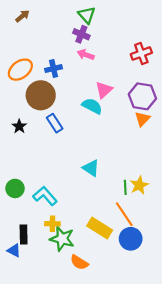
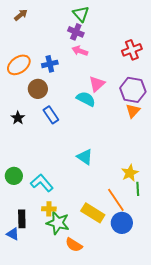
brown circle: (41, 95) -> (38, 89), size x0.7
green line: (125, 187) -> (138, 189), moved

